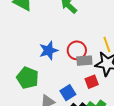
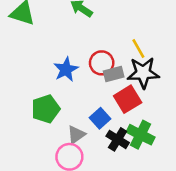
green pentagon: (28, 78) -> (46, 109), turned -30
red square: (92, 82) -> (128, 99), size x1.5

